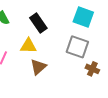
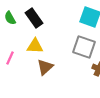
black rectangle: (38, 23) -> (34, 18), moved

